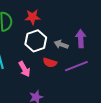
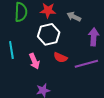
gray arrow: (61, 44) -> (74, 17), moved

